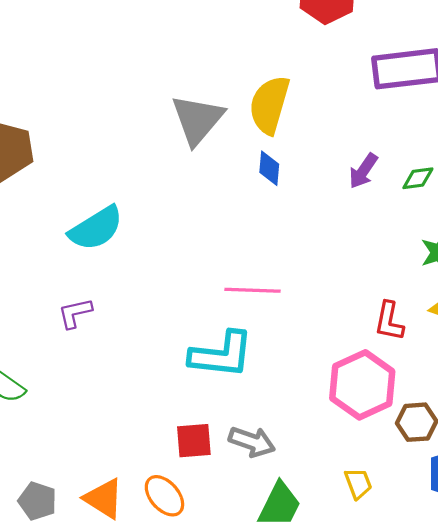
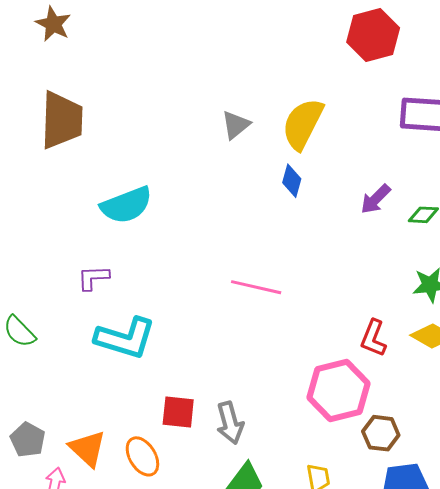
gray triangle: (197, 119) -> (236, 125), size x0.6
cyan L-shape: (221, 355) -> (125, 338), moved
gray arrow: (252, 442) -> (230, 423), turned 45

